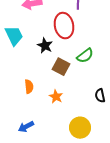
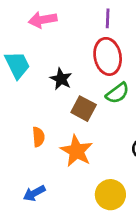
red ellipse: (64, 26) -> (108, 56), moved
orange star: (56, 97) -> (77, 151), size x1.6

